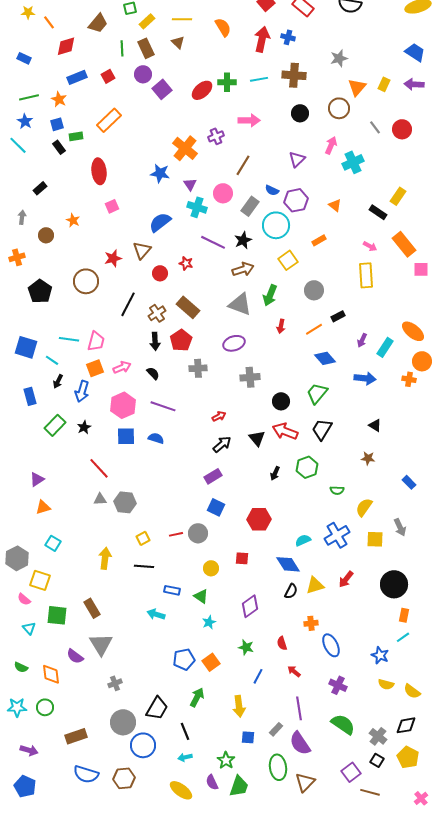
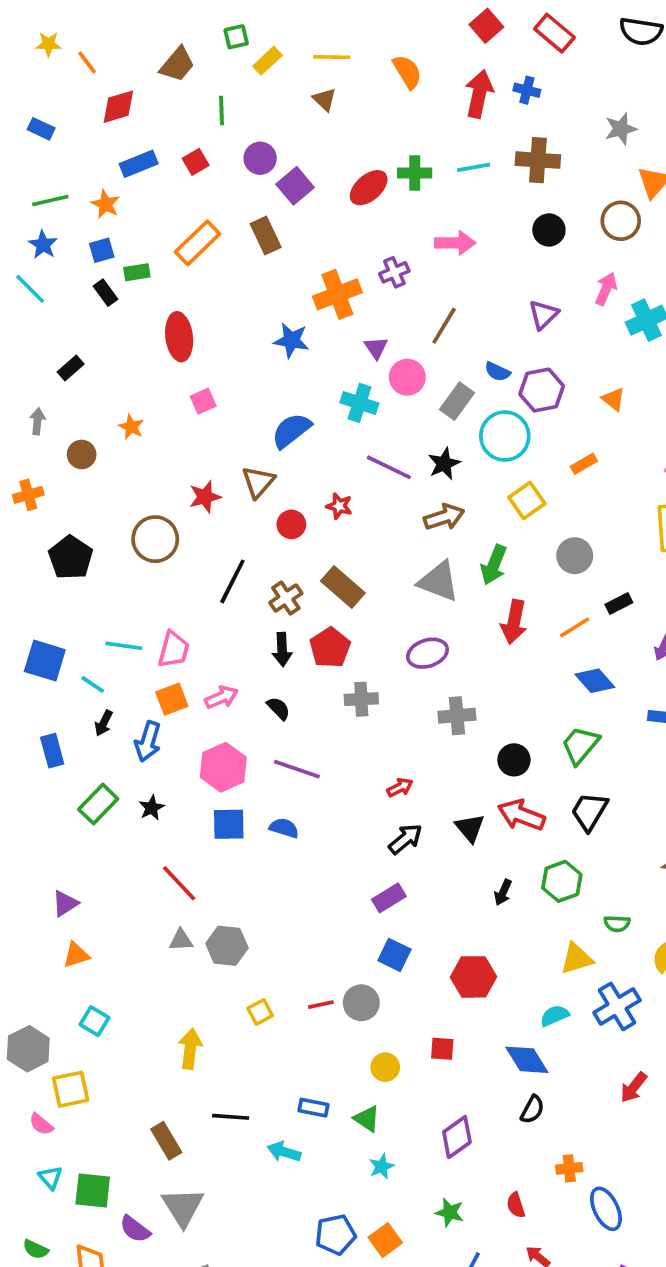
brown rectangle: (146, 48) -> (266, 236), moved
orange cross: (185, 148) -> (337, 294), turned 30
purple triangle: (190, 184) -> (376, 348), moved
red arrow: (281, 326) -> (514, 622), size x1.6
black line: (144, 566) -> (231, 1117), moved
yellow square: (40, 580) -> (71, 1089), turned -30
yellow triangle: (315, 585) -> (577, 959), moved
green square: (57, 615) -> (93, 1190), moved

